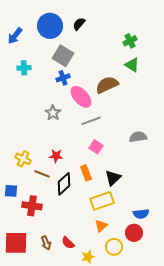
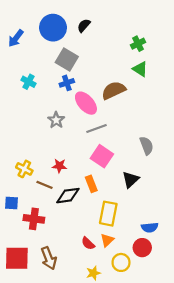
cyan cross: (24, 68) -> (29, 82), moved, turned 32
gray semicircle: (138, 137) -> (147, 146), turned 78
pink square: (96, 147) -> (102, 156), size x1.5
black triangle: (113, 178) -> (131, 180), moved
black diamond: (64, 184) -> (68, 196), turned 35
yellow rectangle: (102, 201) -> (108, 214), turned -60
brown arrow: (46, 243) -> (49, 258), size x1.5
red semicircle: (68, 243) -> (88, 243), moved

